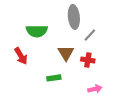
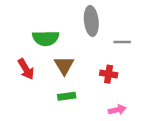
gray line: (90, 35) -> (122, 42), moved, turned 48
brown triangle: (66, 53) -> (64, 65), moved

